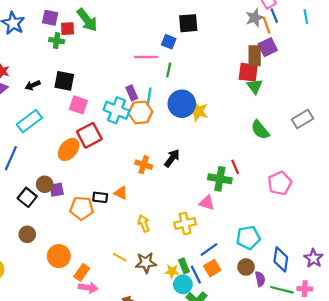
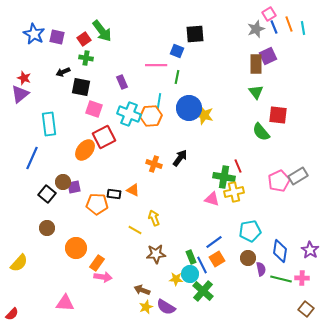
purple square: (50, 18) -> (57, 37), moved
orange line: (267, 25) -> (289, 24), moved
red square: (67, 29) -> (84, 39), turned -32
green cross: (57, 41) -> (86, 58), moved
red square: (248, 72) -> (278, 115), moved
black arrow: (33, 85) -> (63, 72), moved
purple rectangle: (132, 93) -> (122, 82), moved
gray rectangle: (303, 119) -> (298, 176), moved
cyan rectangle: (29, 121) -> (49, 124), turned -60
yellow cross: (185, 223) -> (234, 192), moved
yellow line: (120, 257) -> (135, 230), moved
yellow star: (172, 271) -> (176, 279), moved

